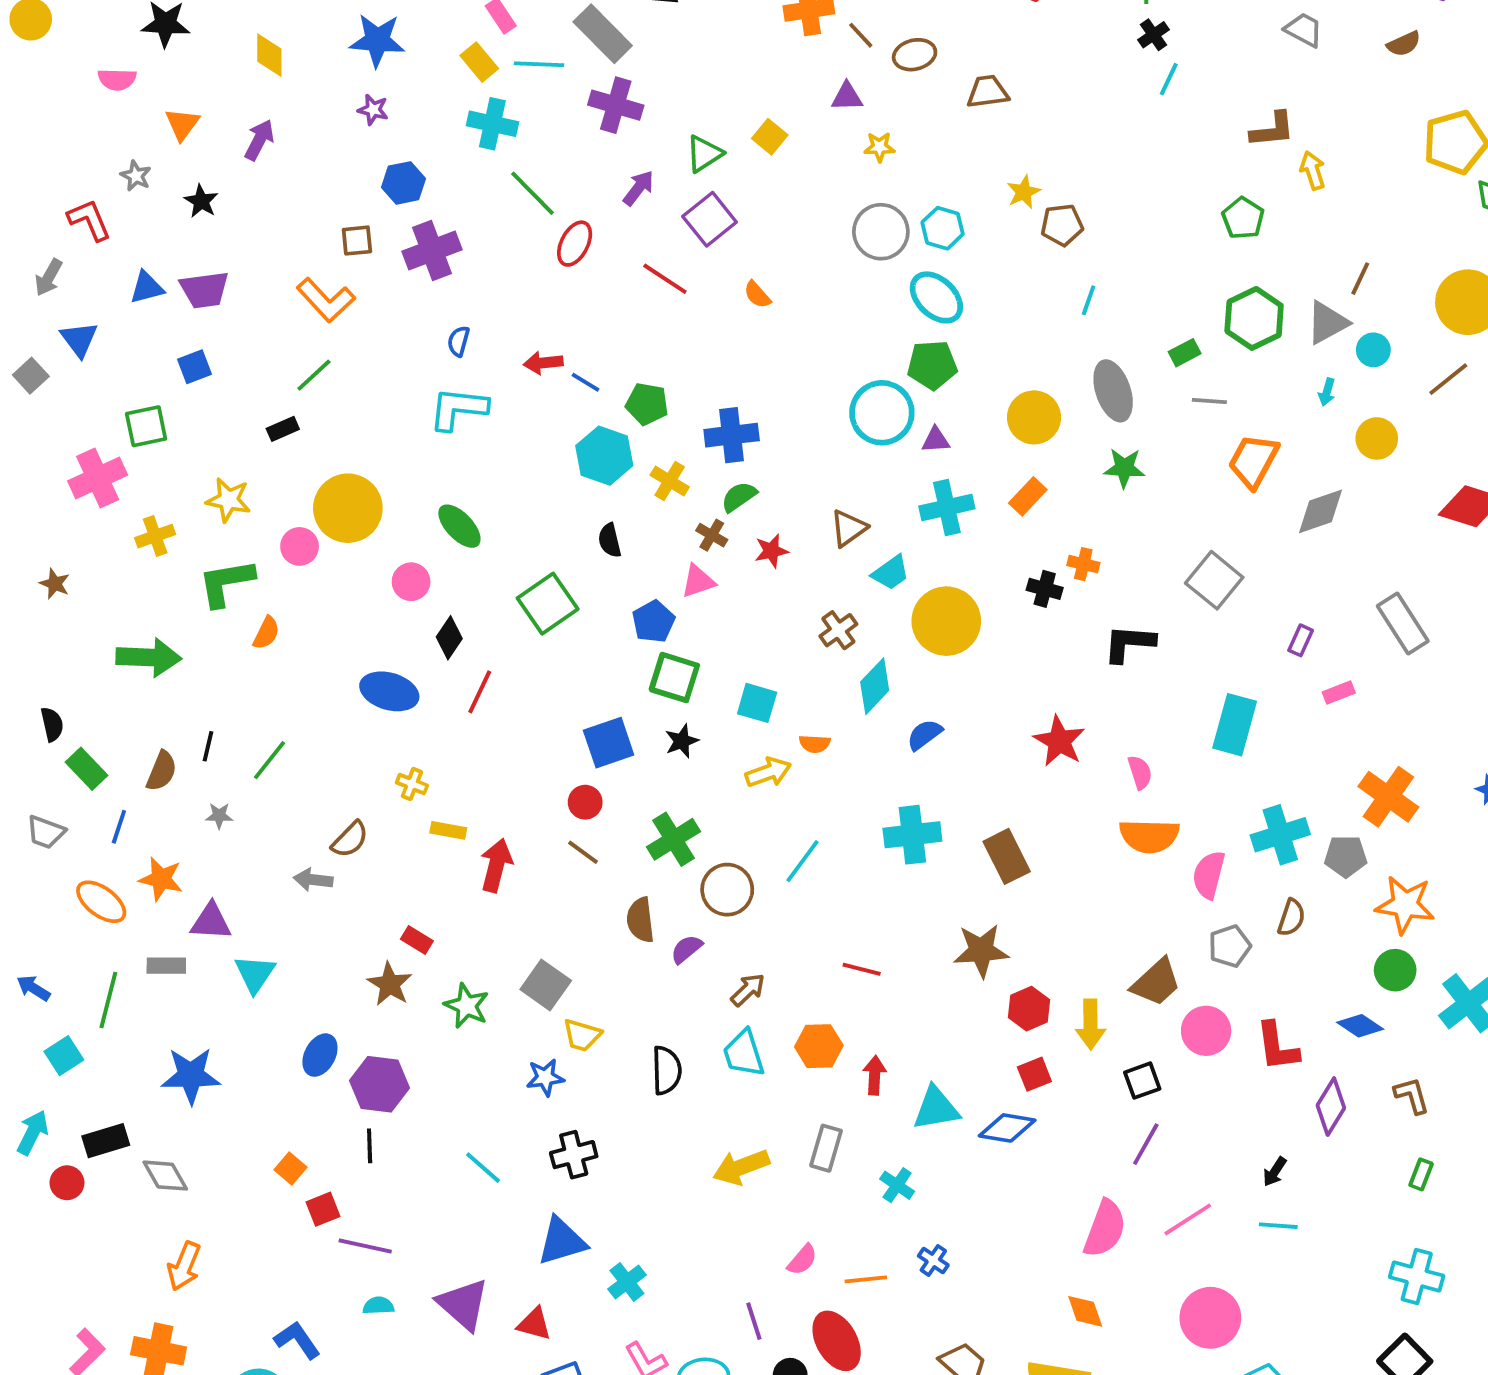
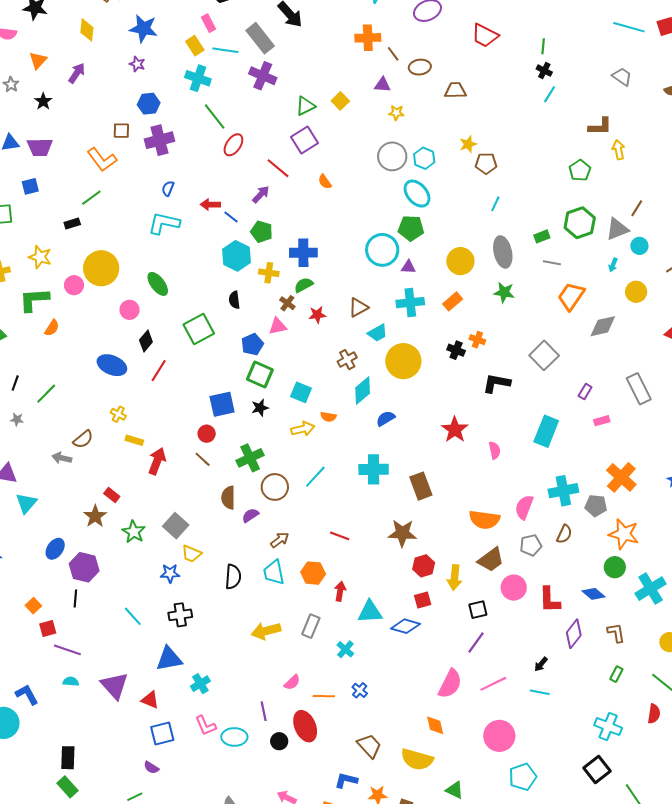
black cross: (1154, 35) -> (544, 71), turned -35
purple arrow: (638, 188) -> (261, 194), moved
yellow cross: (670, 481) -> (269, 273), turned -30
orange semicircle: (1149, 836) -> (484, 520), moved

